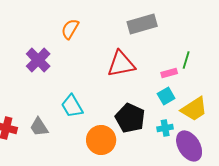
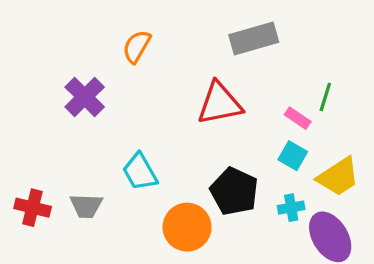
pink rectangle: (169, 73) -> (298, 118), turned 49
cyan square: (166, 96) -> (293, 156), turned -30
gray trapezoid: (39, 127) -> (86, 206), turned -55

